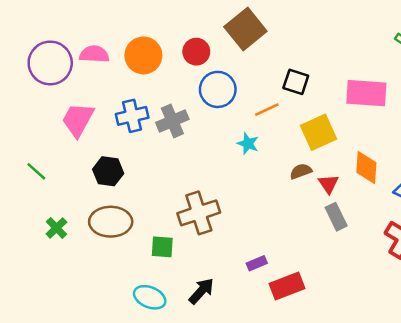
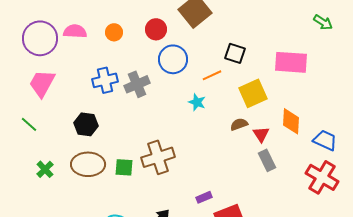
orange circle: (143, 55) -> (114, 32), size x0.6
pink trapezoid: (78, 120) -> (42, 83), moved
green square: (162, 247) -> (124, 167), moved

